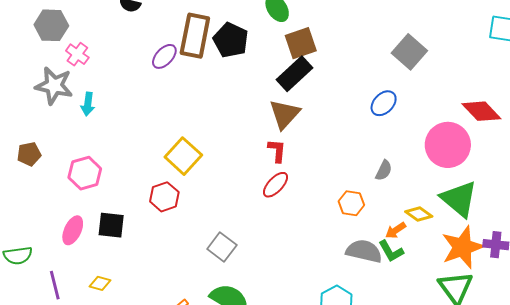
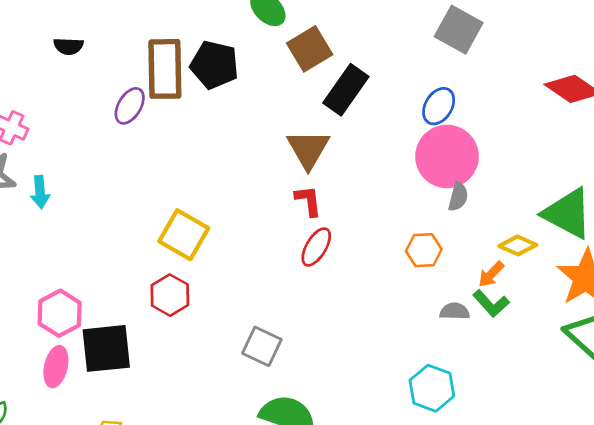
black rectangle: (294, 74) -> (346, 90), moved
pink circle: (448, 145) -> (447, 156), moved
pink hexagon: (85, 173) -> (60, 313), moved
black square: (111, 225) -> (106, 348), size x1.4
gray semicircle: (364, 251) -> (455, 311), size x0.6

